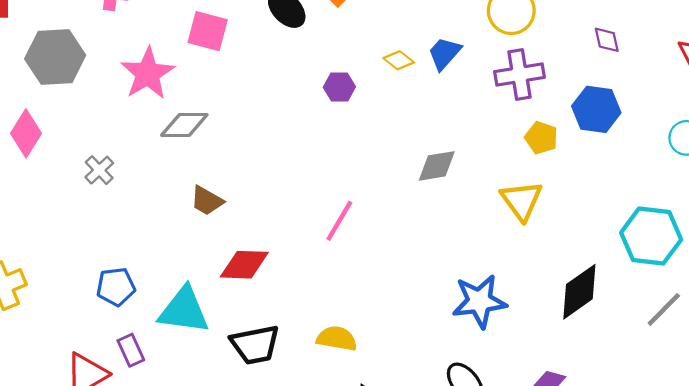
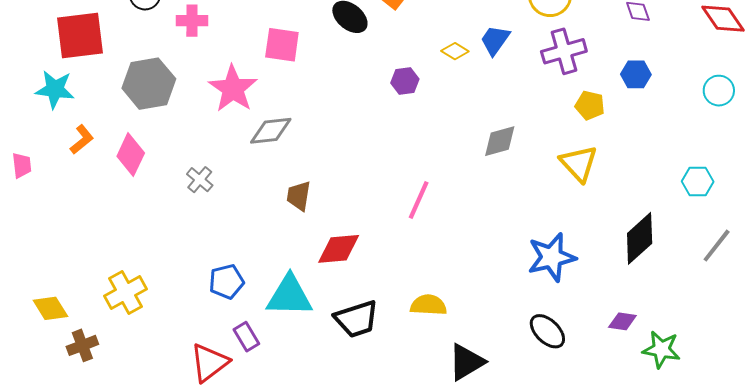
blue hexagon: (596, 109) -> (636, 74), size x0.7
brown trapezoid: (207, 201) -> (299, 196), turned 76
cyan hexagon: (651, 236) -> (698, 182), size x0.6

